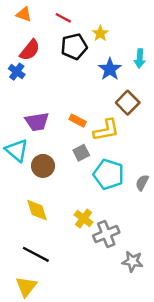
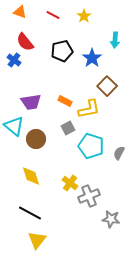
yellow star: (100, 33) -> (84, 16), moved
black pentagon: (74, 47) -> (62, 51), moved
red semicircle: (30, 50) -> (25, 42), turned 102
cyan arrow: (140, 58) -> (115, 40), moved
yellow triangle: (26, 287) -> (37, 240), moved

